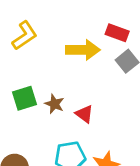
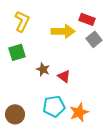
yellow L-shape: (25, 36) -> (22, 21), turned -30
green square: (25, 98) -> (17, 52), moved

